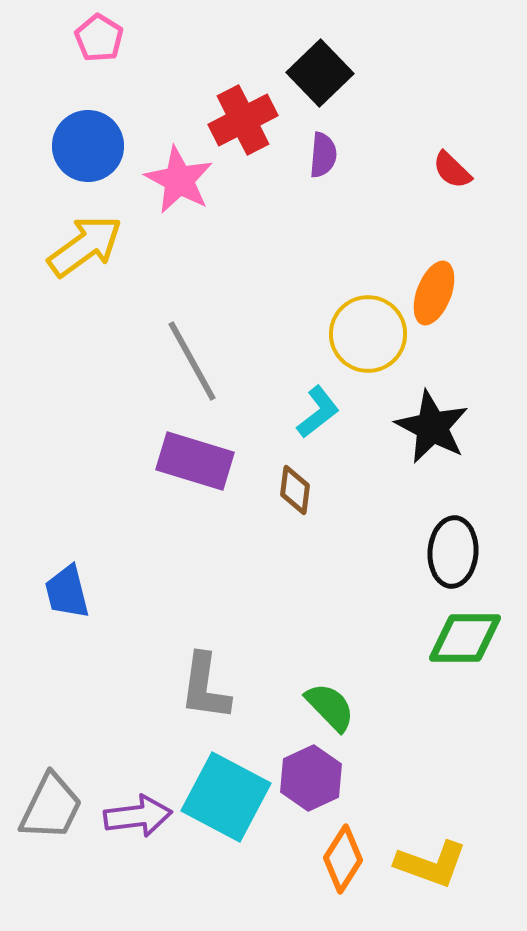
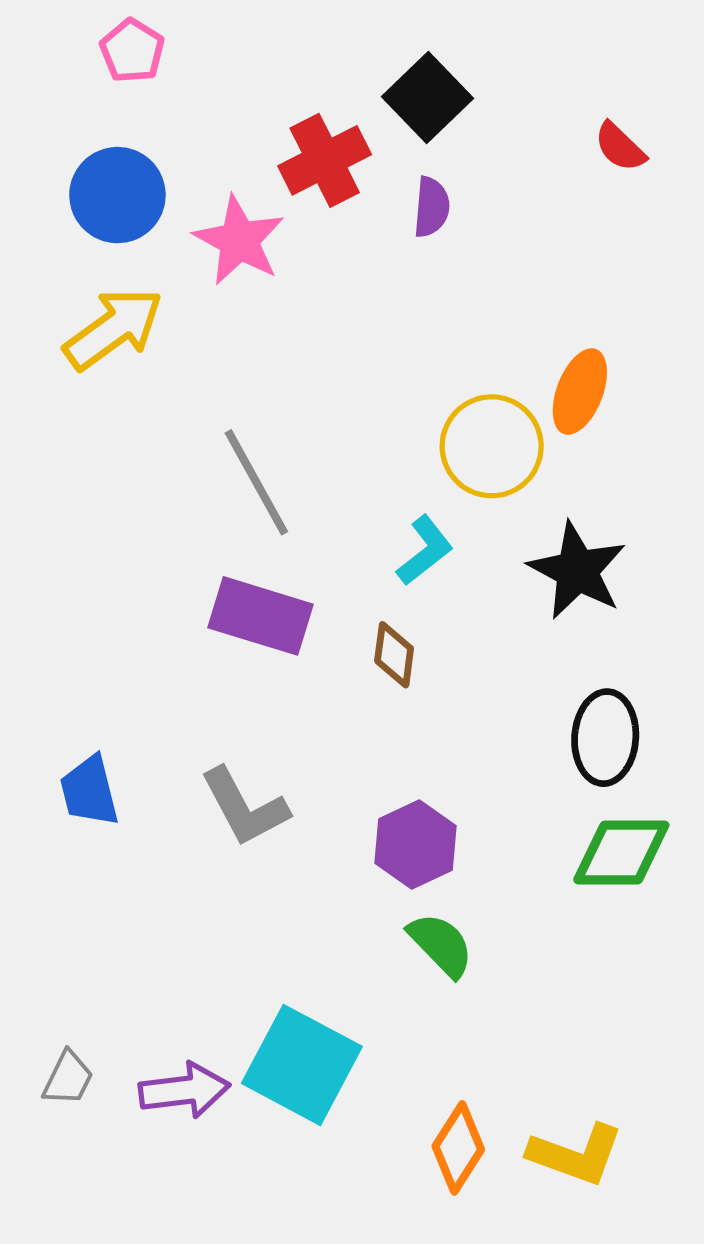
red semicircle: (452, 170) -> (620, 147), moved
gray L-shape: (205, 687) -> (244, 807), moved, turned -36
purple hexagon: (311, 778) -> (415, 844), moved
gray trapezoid: (51, 807) -> (68, 1078), size x0.6

